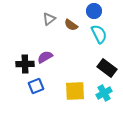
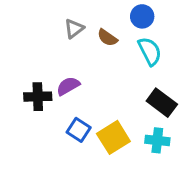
blue square: (36, 86) -> (79, 130), moved, turned -35
yellow square: (75, 91) -> (113, 137), turned -30
cyan cross: (104, 93) -> (157, 140), turned 35

